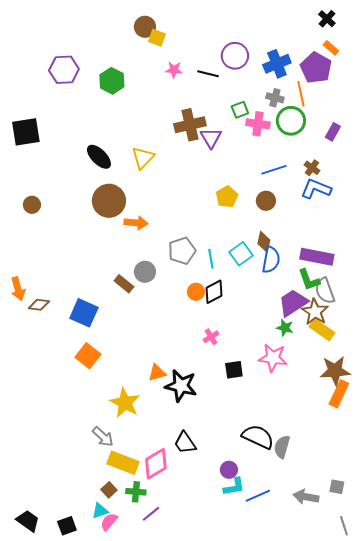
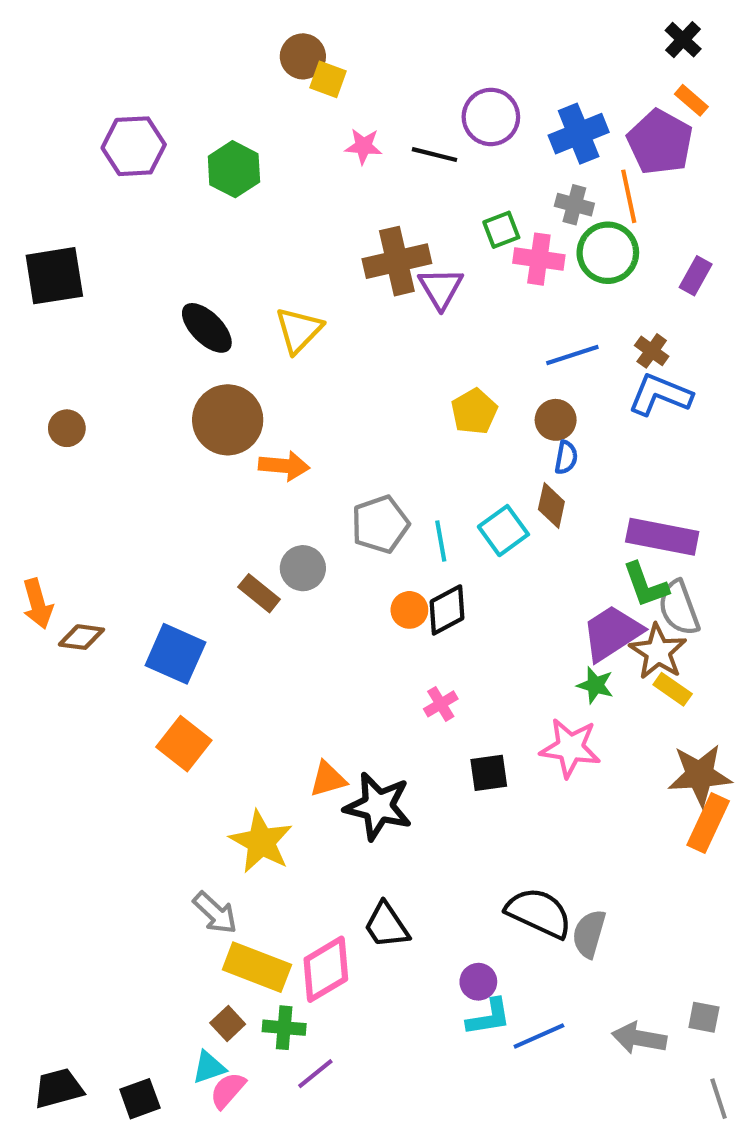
blue semicircle: (271, 260) -> (566, 457), moved, size x0.6
yellow rectangle: (322, 330) -> (673, 689), size x0.7
black trapezoid: (28, 521) -> (58, 1088), turned -50

